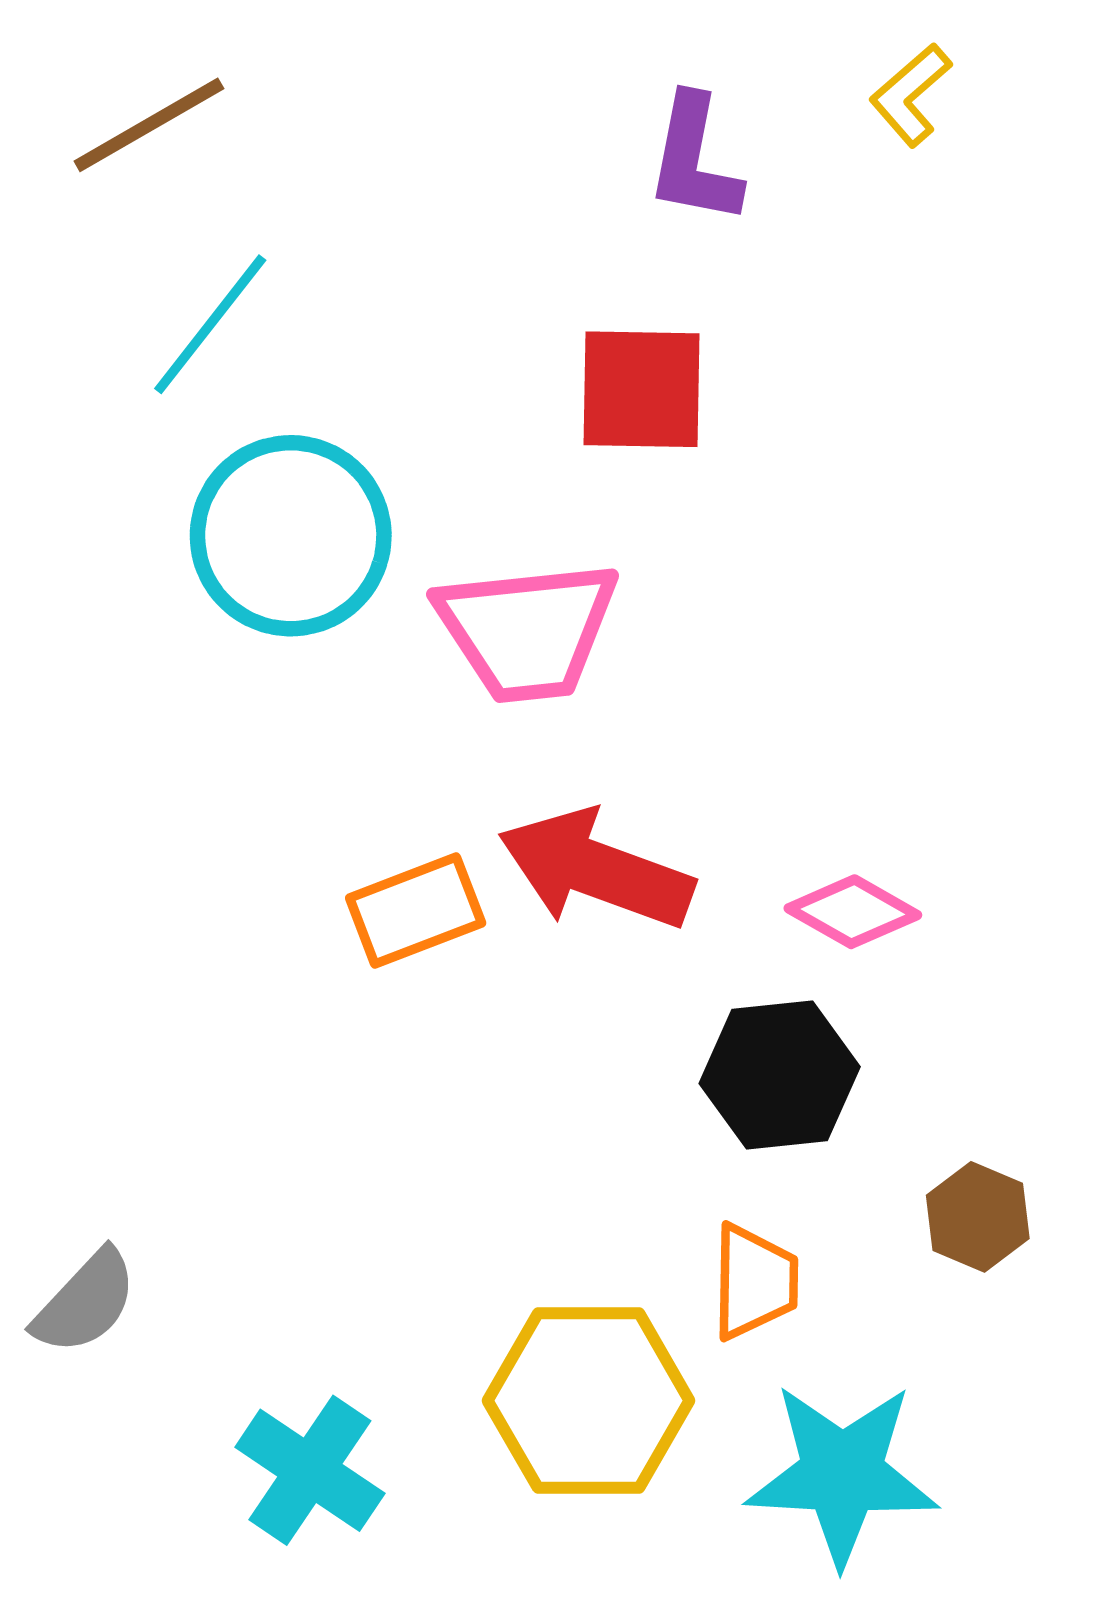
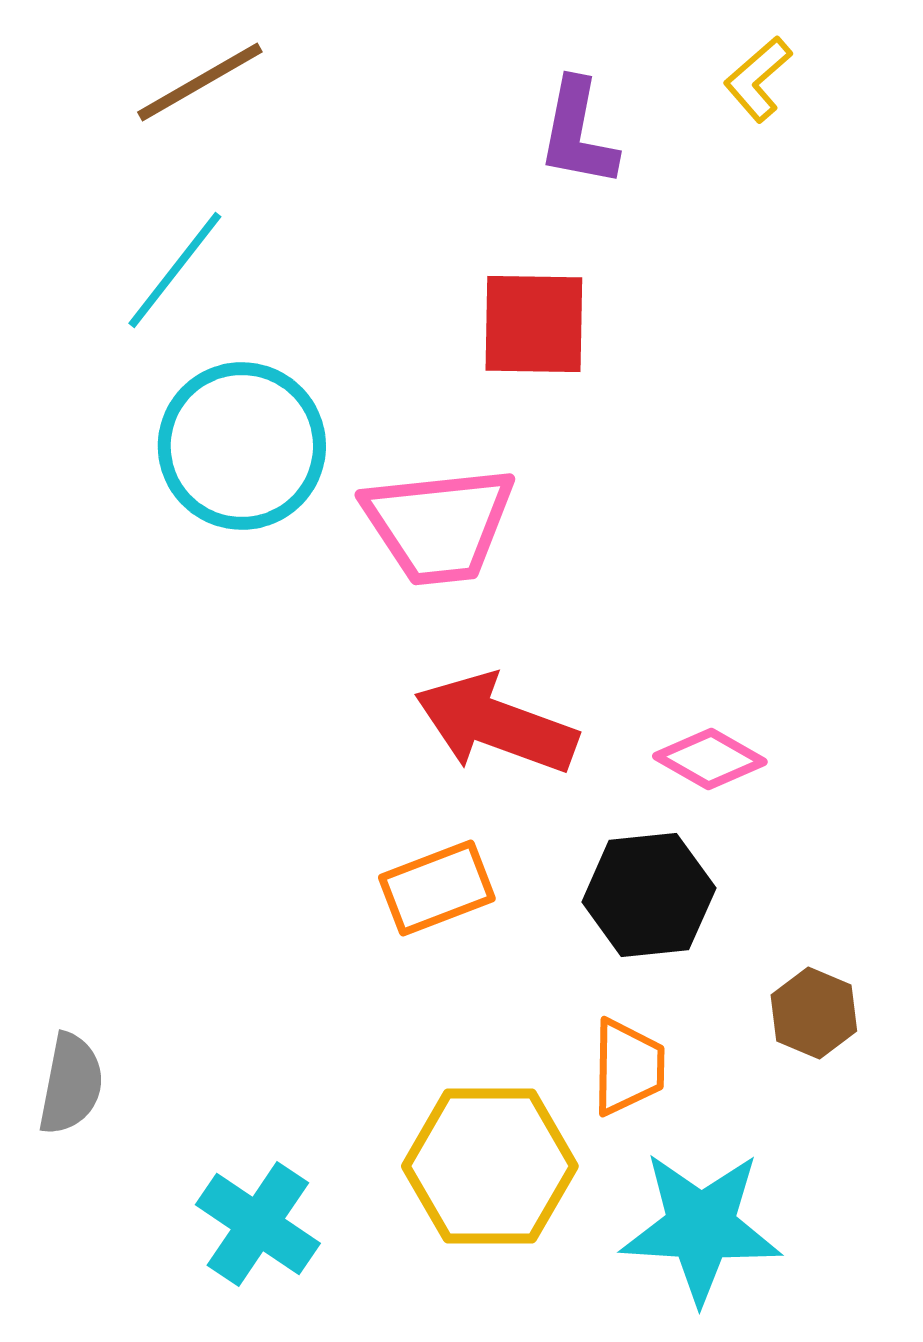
brown line: (149, 125) -> (200, 82), moved
orange rectangle: (416, 911) -> (437, 888), moved
gray semicircle: (85, 1302) -> (71, 1084), turned -32

